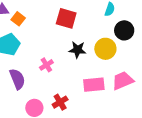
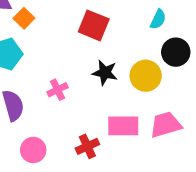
red cross: (60, 102) -> (87, 146), moved

